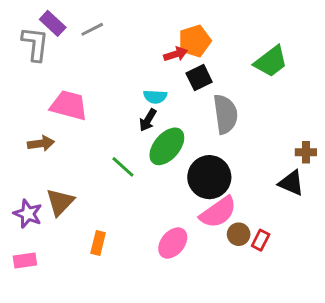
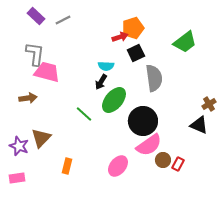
gray L-shape: (35, 44) -> (35, 54), moved
brown cross: (306, 152) -> (209, 104), turned -32

